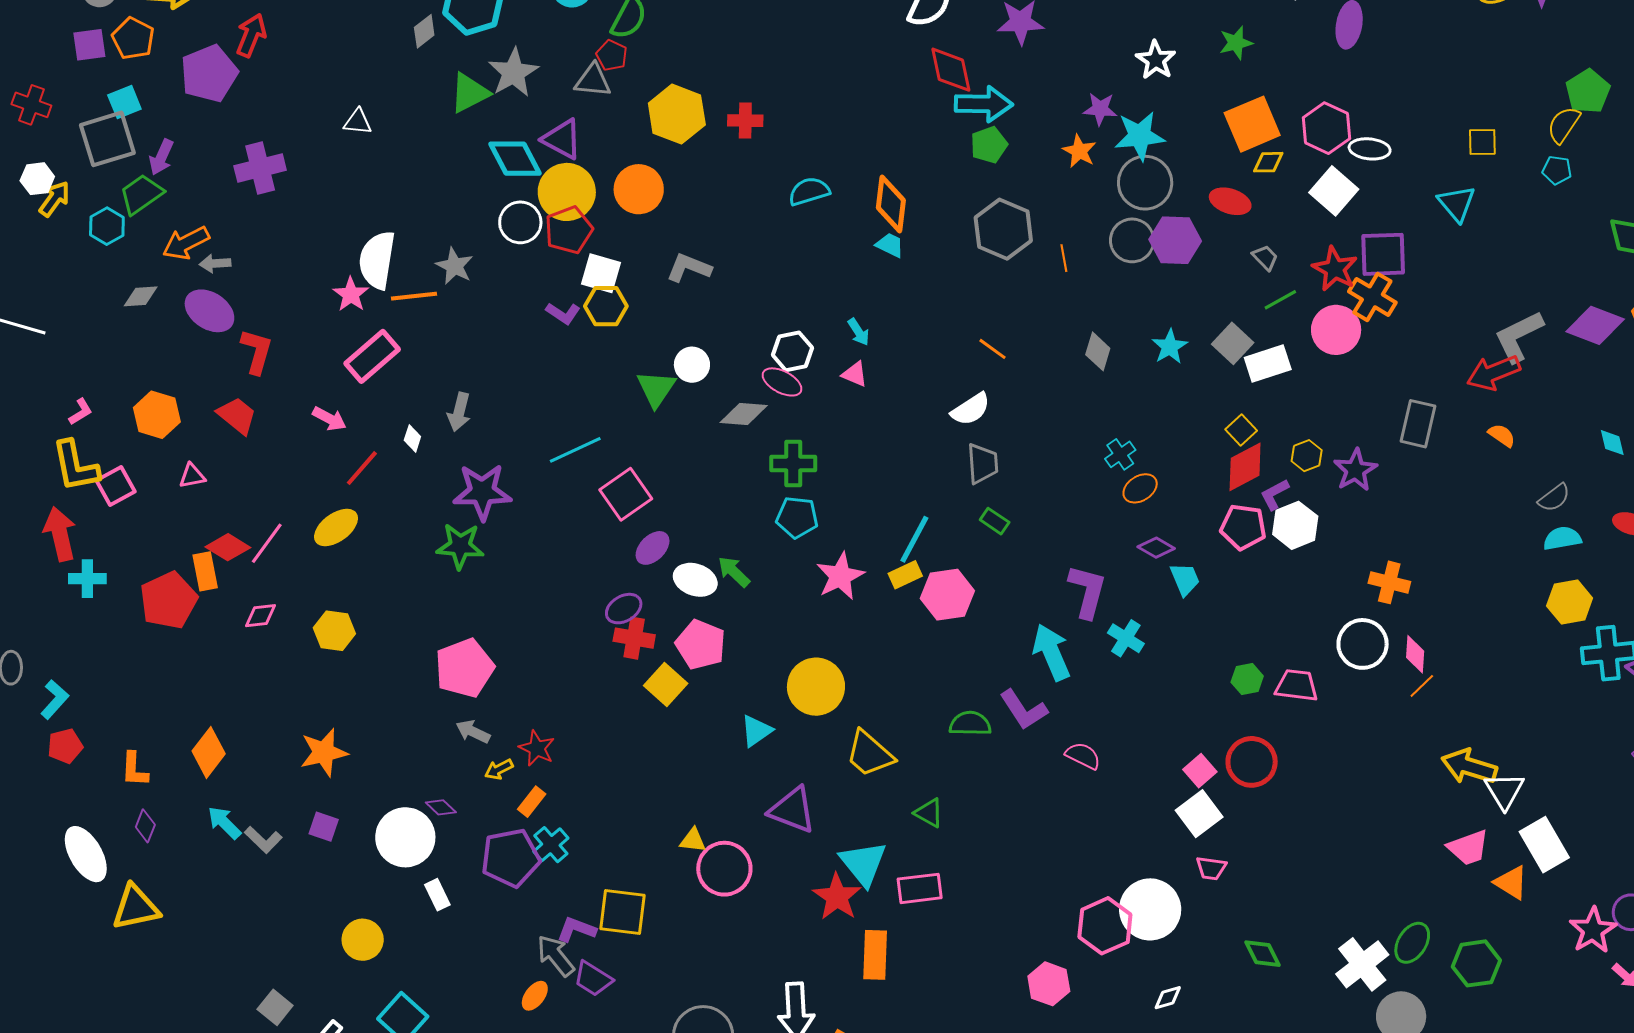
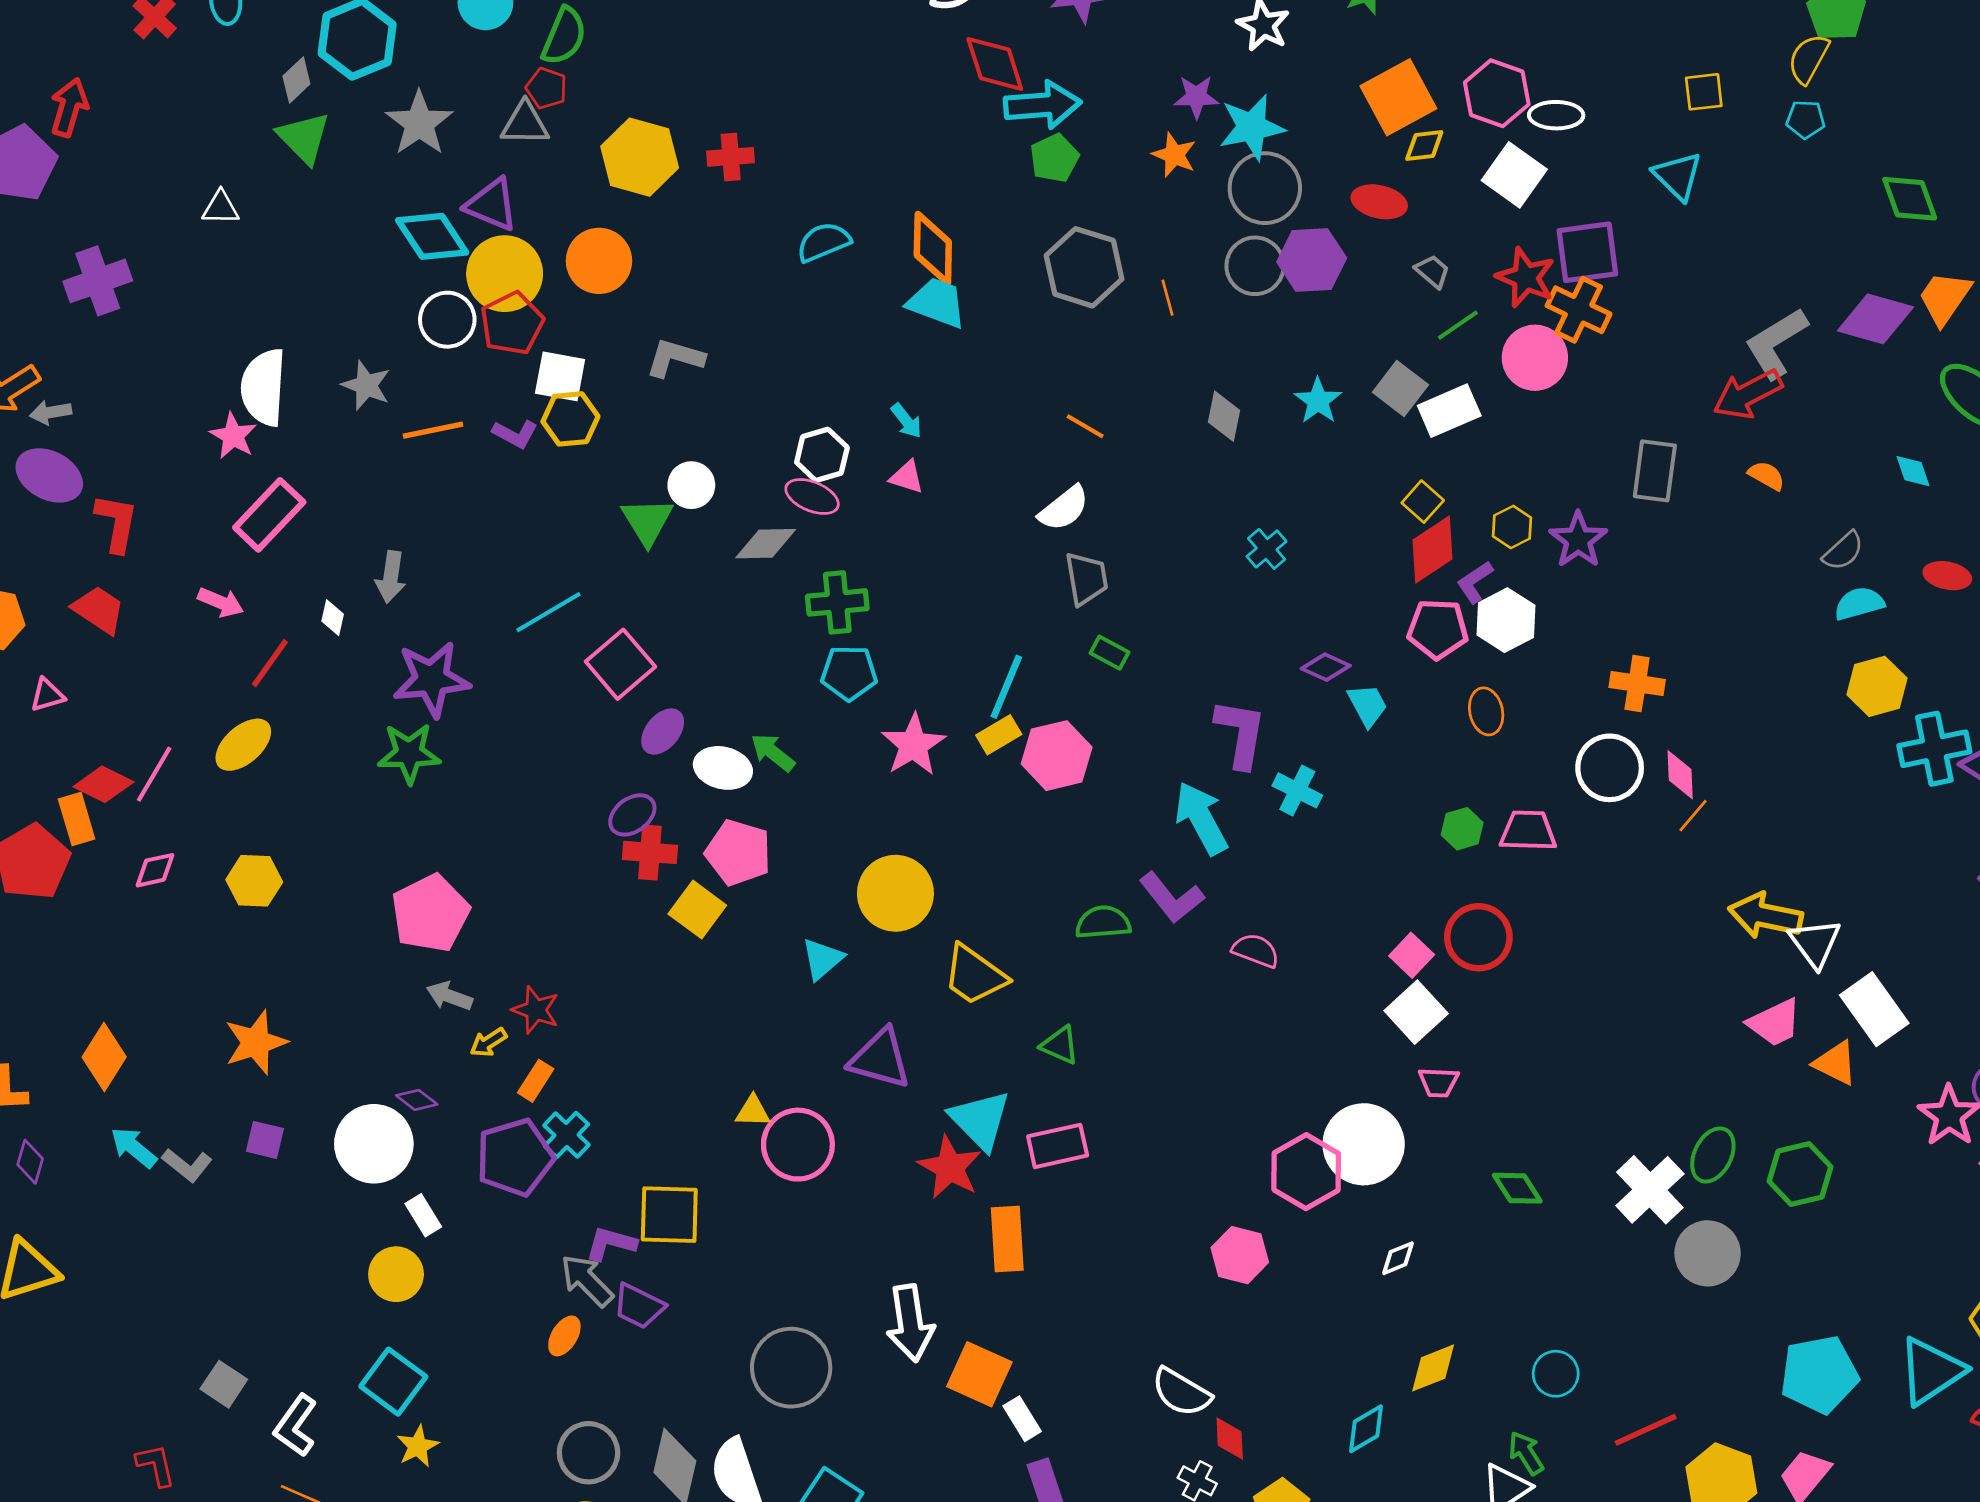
green triangle: (469, 93) -> (304, 138), moved, turned -42
cyan trapezoid: (890, 245) -> (937, 303), size x1.6
orange line: (414, 296) -> (433, 430), moved
orange ellipse: (1140, 488) -> (1486, 711), moved, turned -64
yellow circle: (363, 940) -> (396, 1274), moved

